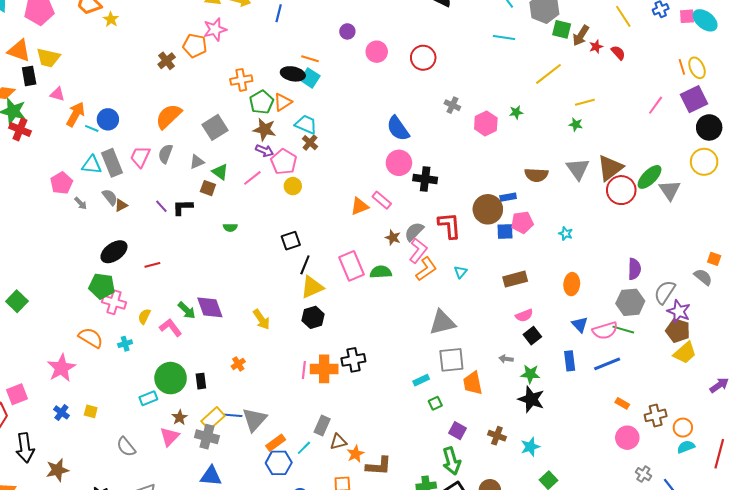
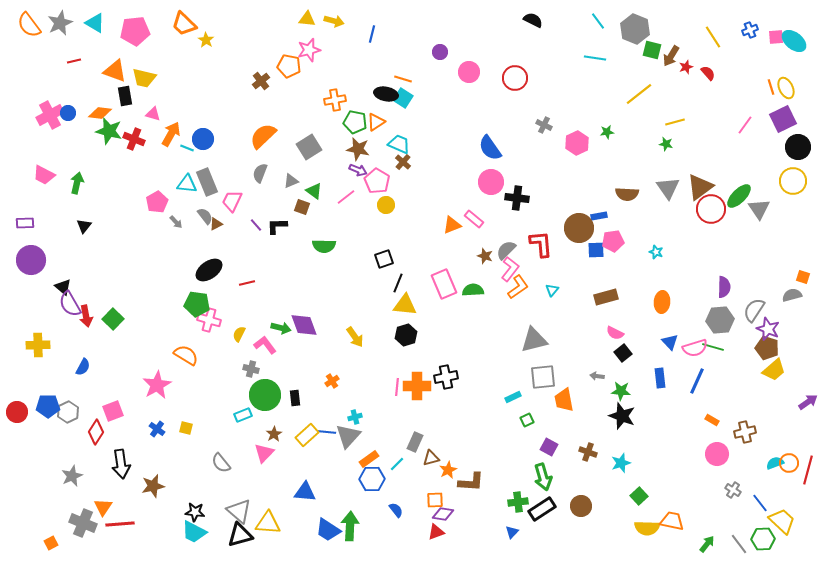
green pentagon: (261, 102) -> (355, 122), turned -30
red cross: (20, 129) -> (134, 139), moved
pink trapezoid: (140, 157) -> (232, 201), moved
green semicircle: (230, 227) -> (324, 246), size x1.6
gray semicircle: (703, 277) -> (792, 295), turned -54
yellow triangle: (312, 287) -> (405, 305), turned 30
green arrow: (187, 310) -> (281, 328), turned -30
pink semicircle: (524, 315) -> (615, 333), turned 48
cyan cross: (125, 344) -> (355, 417), moved
blue line: (607, 364) -> (697, 381), turned -44
orange circle: (683, 428) -> (789, 463), moved
gray cross: (207, 437) -> (251, 369), moved, size x0.7

